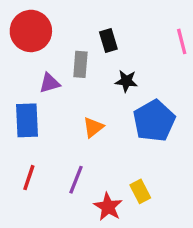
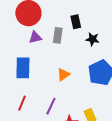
black star: (126, 81) -> (92, 39), moved
purple triangle: (50, 83) -> (35, 37), moved

